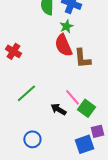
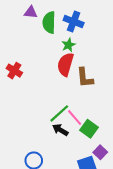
red semicircle: (63, 45) -> (65, 64), turned 40
green line: (26, 93) -> (59, 113), moved
purple square: (97, 131) -> (100, 152), turned -32

